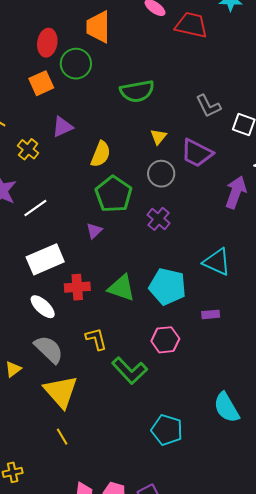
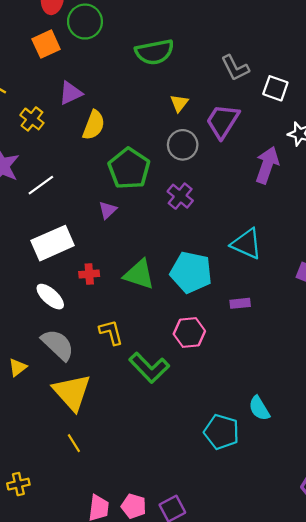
purple trapezoid: (197, 153) -> (223, 121), turned 96
yellow semicircle: (101, 154) -> (94, 125), moved
red cross: (77, 287) -> (89, 274), size x0.7
cyan semicircle: (226, 408) -> (259, 408), size x0.7
cyan pentagon: (167, 430) -> (221, 432), moved

